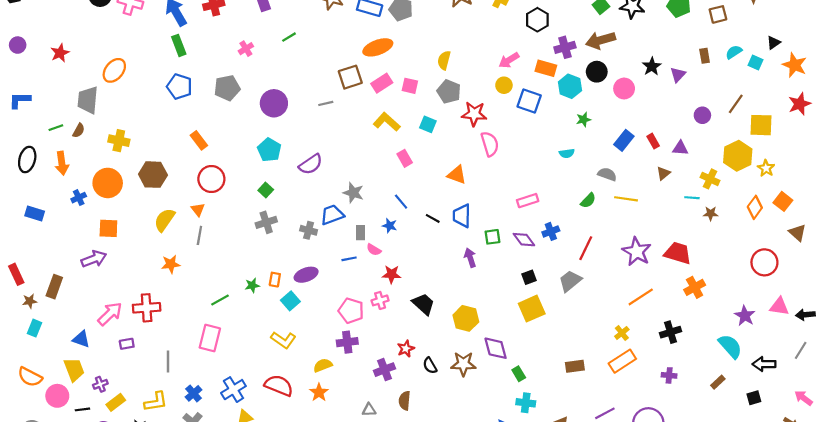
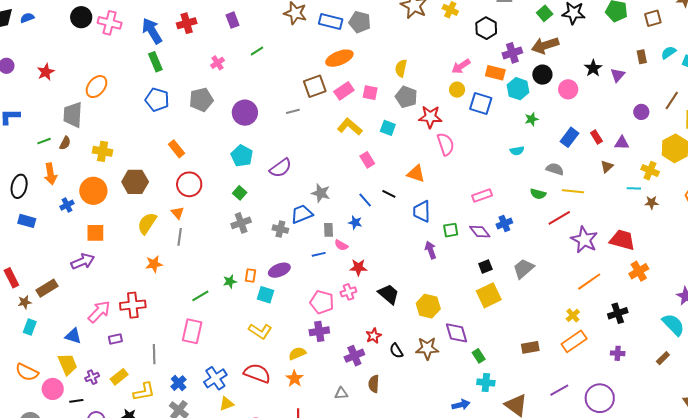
black ellipse: (27, 160) -> (19, 186), moved
green semicircle: (588, 201) -> (538, 194), turned 63
black line: (433, 218) -> (389, 194), moved
red line: (586, 248) -> (559, 218), moved, turned 35
brown rectangle: (54, 287) -> (47, 288), turned 40
cyan square: (290, 301) -> (265, 295), turned -30
yellow rectangle: (116, 402) -> (119, 377), moved

